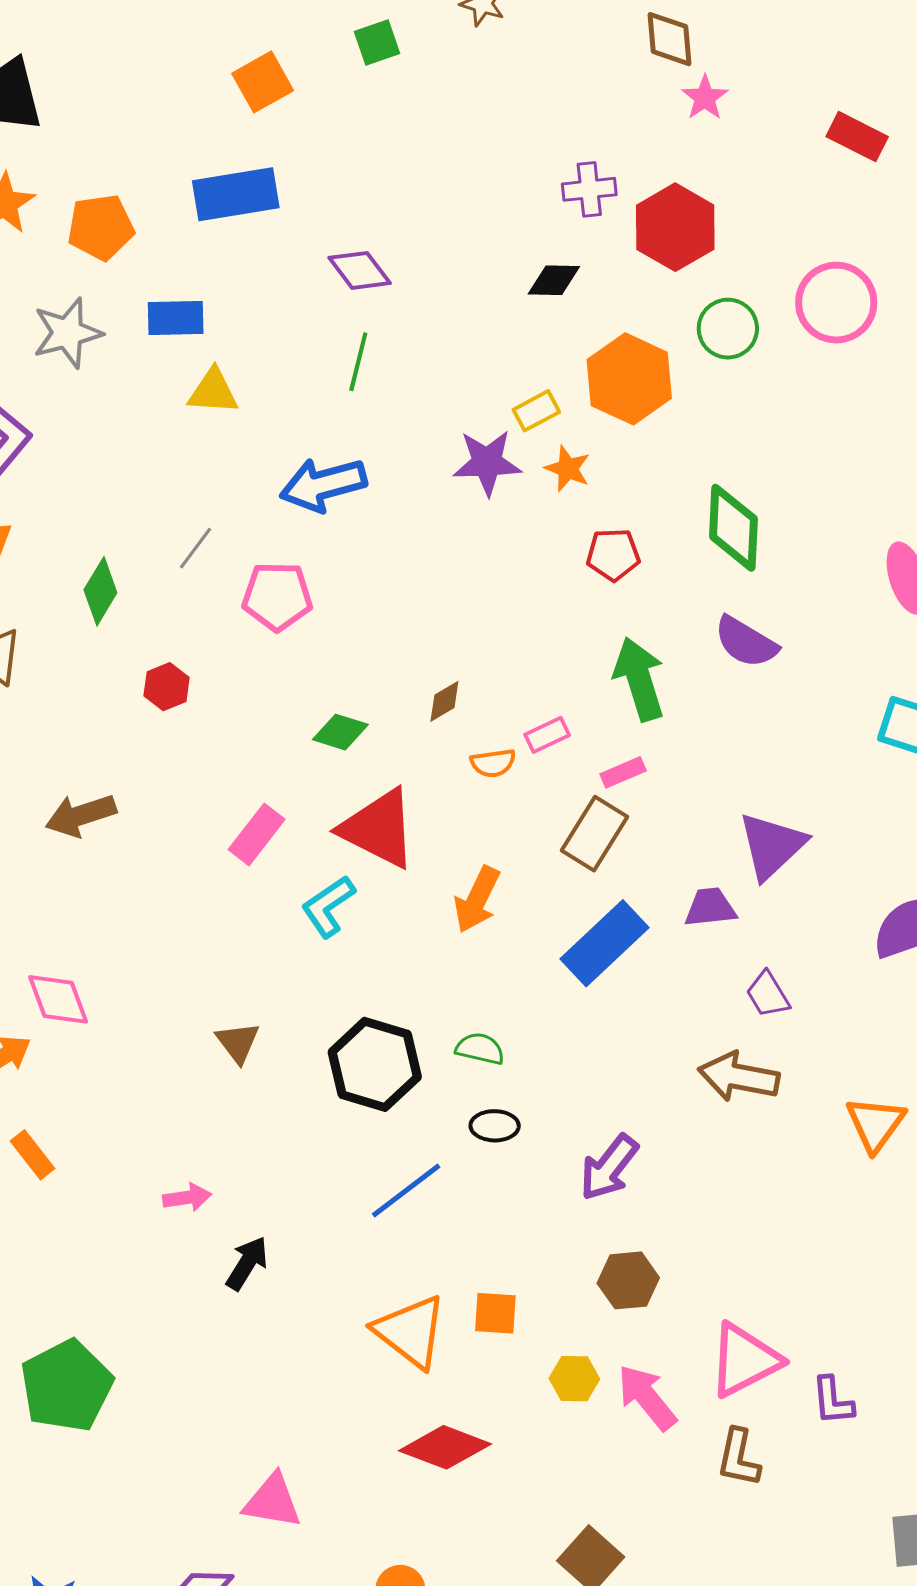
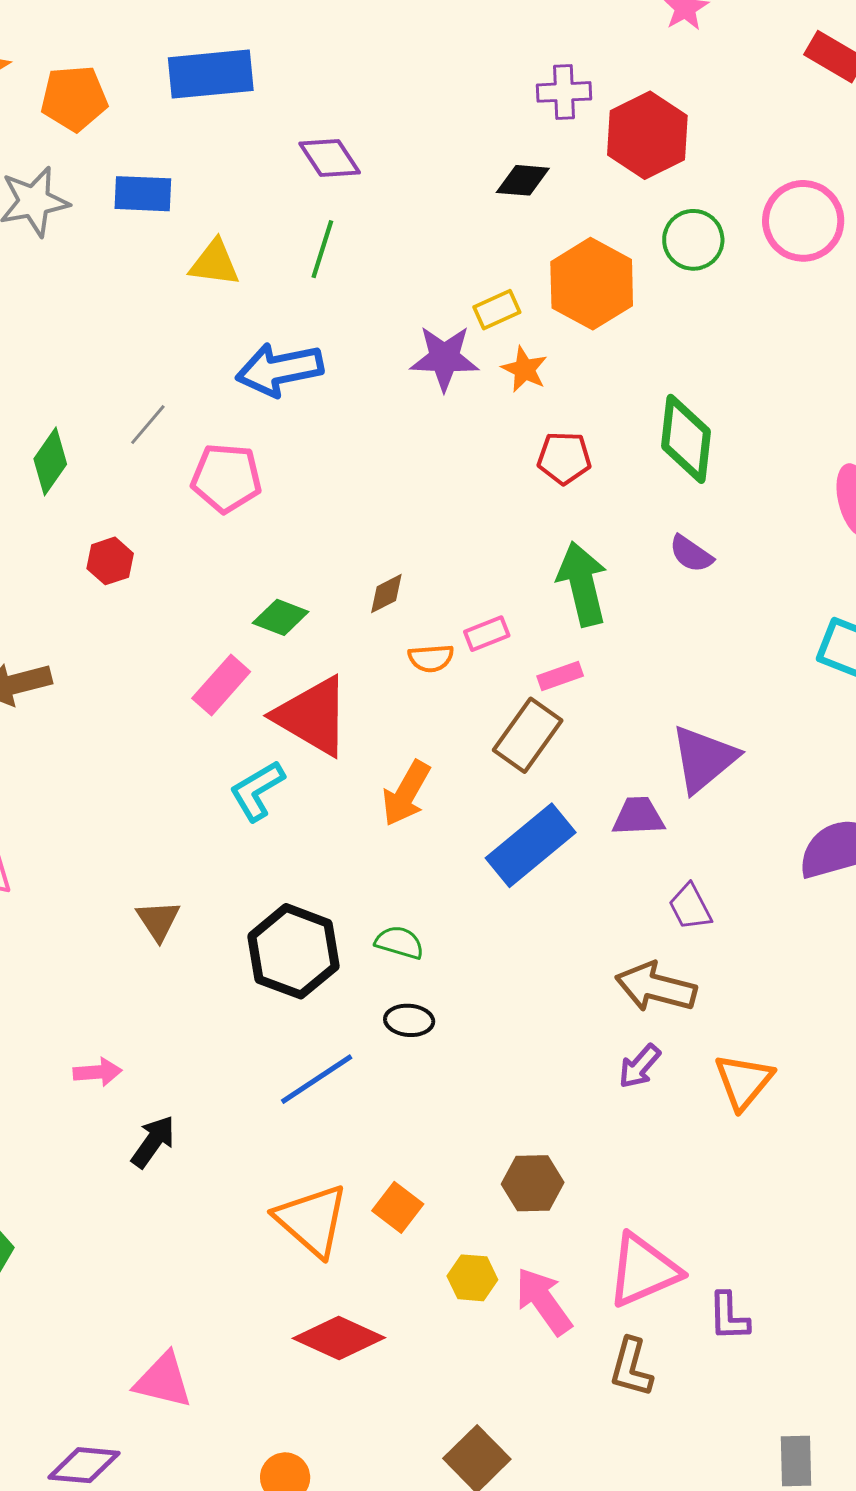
yellow triangle: (213, 391) -> (214, 263), moved
purple semicircle: (746, 642) -> (691, 554), size x0.7
pink rectangle: (257, 834) -> (221, 685), moved
orange triangle: (876, 1124) -> (744, 1081), moved
purple arrow: (609, 1168) -> (640, 1066), moved, size x0.7
orange square: (495, 1313) -> (398, 1207), turned 30

